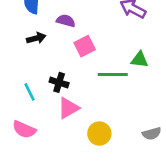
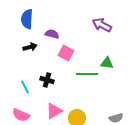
pink square: (85, 46) -> (66, 53), turned -35
pink triangle: (68, 108) -> (54, 111), moved

